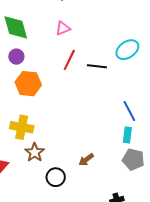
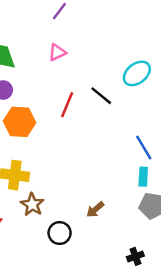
red line: (69, 60) -> (67, 105), moved
black line: (97, 66) -> (101, 96), turned 36

